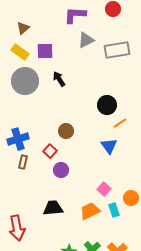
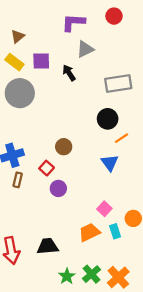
gray rectangle: (117, 50) -> (118, 84), moved
black arrow: (59, 79) -> (69, 73), moved
black trapezoid: (53, 208) -> (48, 246), moved

